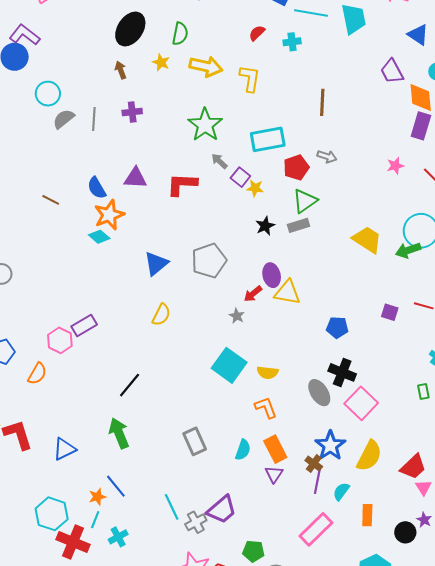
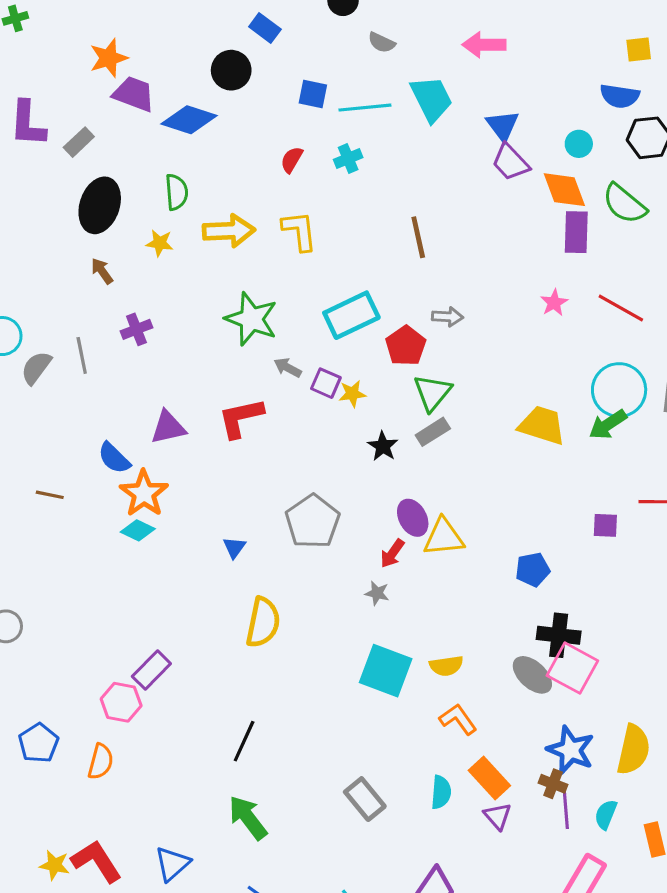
blue triangle: (418, 35) -> (503, 126), moved, turned 35
blue triangle: (156, 264) -> (234, 548), size x0.6
yellow semicircle: (161, 315) -> (263, 622), size x1.4
pink square: (361, 403) -> (572, 668), moved

